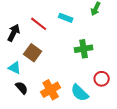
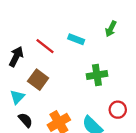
cyan triangle: (15, 68) -> (17, 97), turned 48

